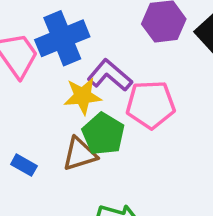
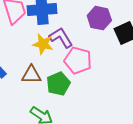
green pentagon: (103, 134) -> (58, 84), moved

